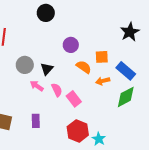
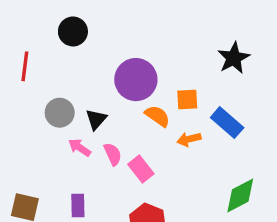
black circle: (46, 13) -> (73, 31), moved
purple circle: (71, 45) -> (136, 80), size x1.6
green diamond: (126, 97) -> (240, 196), moved

